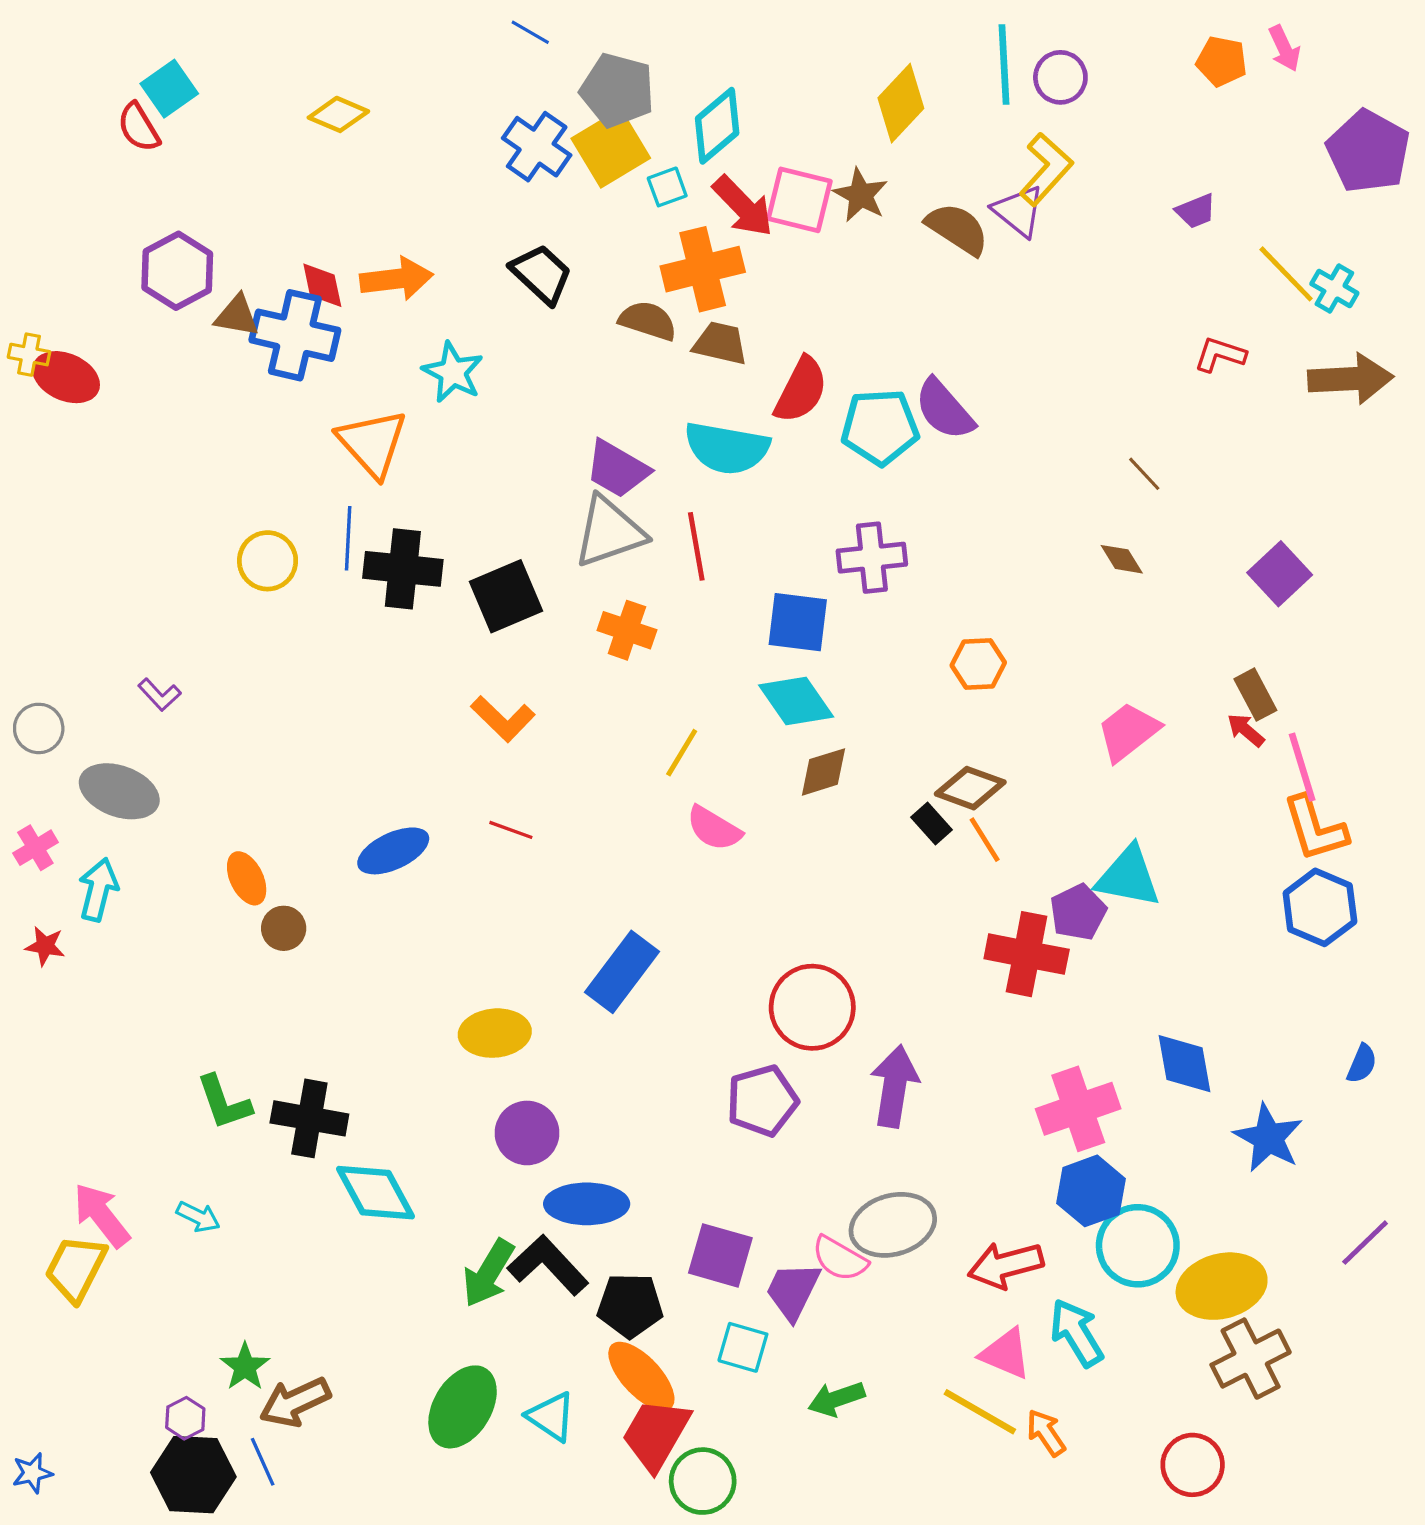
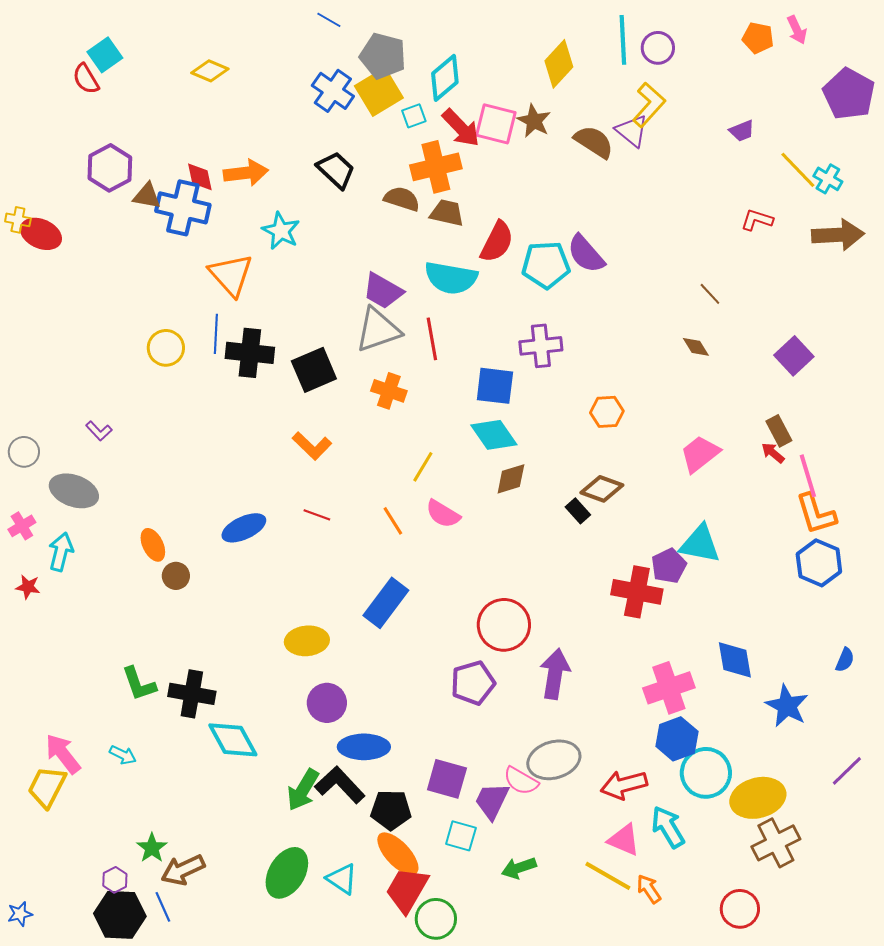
orange line: (985, 840) -> (393, 521), moved

